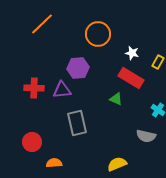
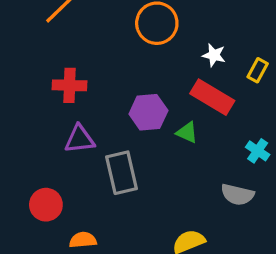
purple hexagon: (78, 68) -> (148, 112), moved
red cross: (34, 88) -> (69, 85), moved
purple triangle: (62, 90) -> (80, 139), moved

